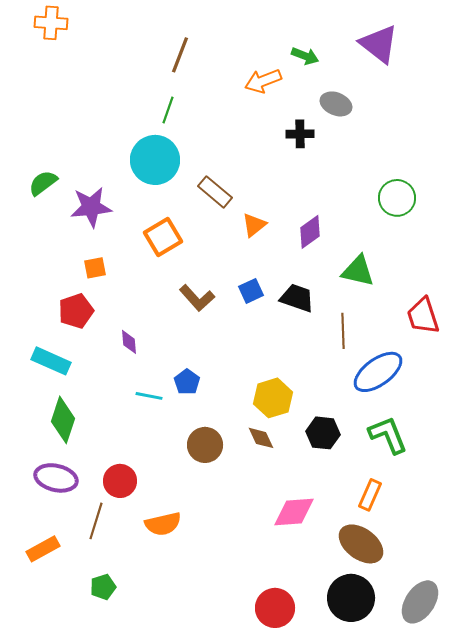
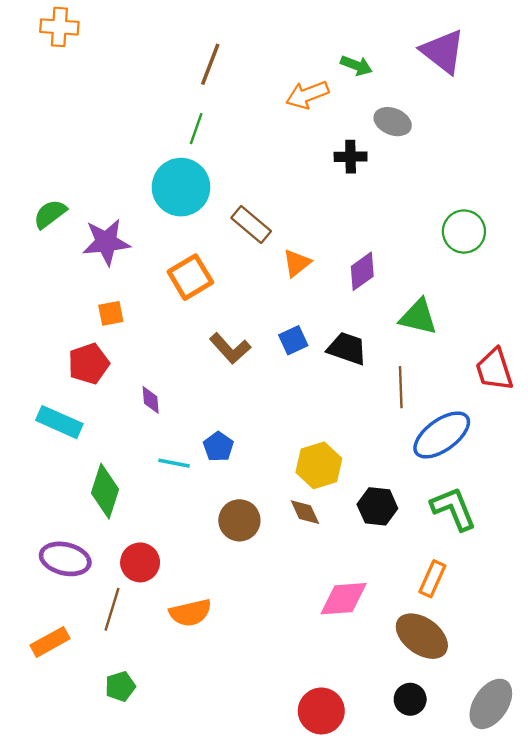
green diamond: (63, 420) -> (105, 491), moved
black circle: (351, 598) -> (410, 699), size x0.6

